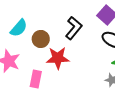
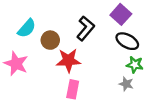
pink rectangle: (36, 79) -> (73, 89), moved

